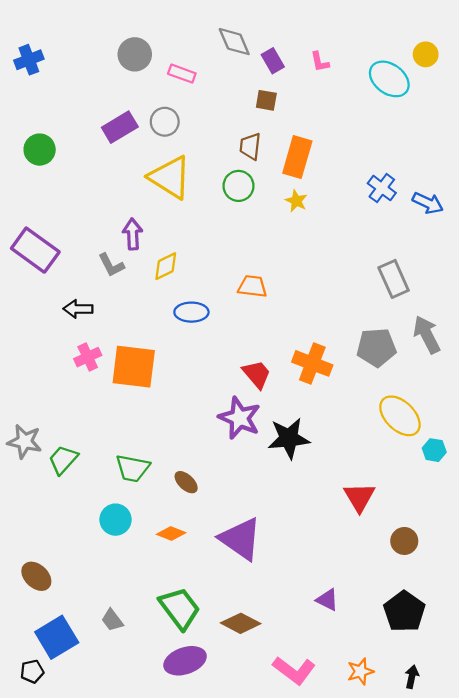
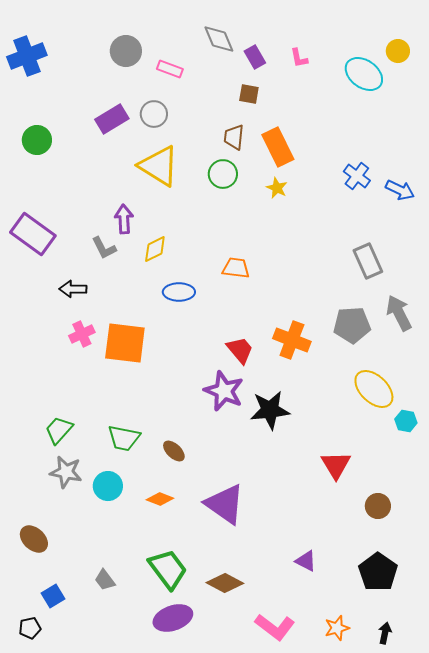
blue cross: (29, 60) -> (27, 56), size x1.4
orange rectangle: (297, 157) -> (278, 147), turned -42
gray star: (25, 442) -> (66, 472), moved
blue square: (57, 637) -> (53, 596), size x0.6

